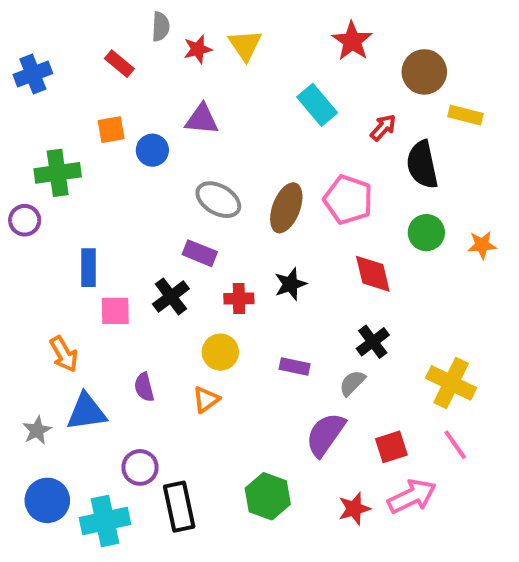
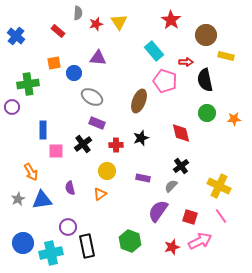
blue cross: (33, 74) -> (16, 36), turned -30
red arrow: (383, 128) -> (186, 62), turned 48
gray ellipse: (218, 200) -> (92, 97), moved
pink pentagon: (348, 200) -> (165, 81), moved
gray star: (37, 430) -> (18, 199), moved
red square: (391, 447) -> (190, 217), turned 35

